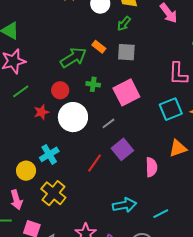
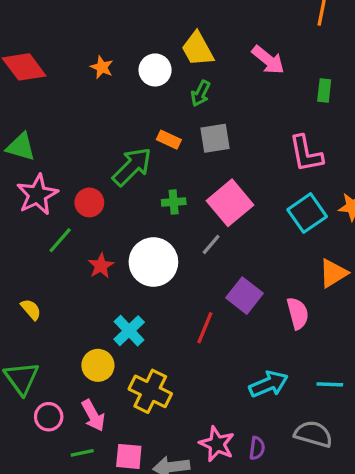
red circle: (60, 90) -> (89, 202), moved
gray line: (108, 123) -> (211, 244), moved
cyan line: (161, 214) -> (330, 384), turned 42

